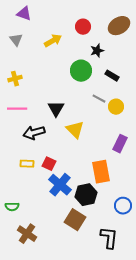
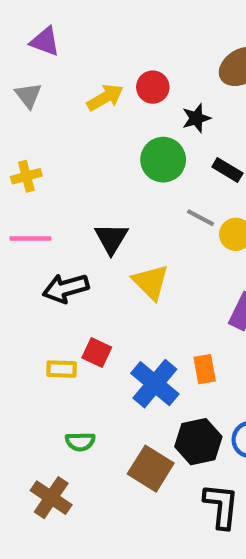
red circle: (83, 27) -> (153, 87), moved
yellow rectangle: (27, 164) -> (62, 369), moved
orange rectangle: (101, 172) -> (205, 369), size x0.6
blue cross: (60, 185) -> (155, 384), moved
black hexagon: (86, 195) -> (198, 442), moved
green semicircle: (12, 207) -> (80, 442), moved

